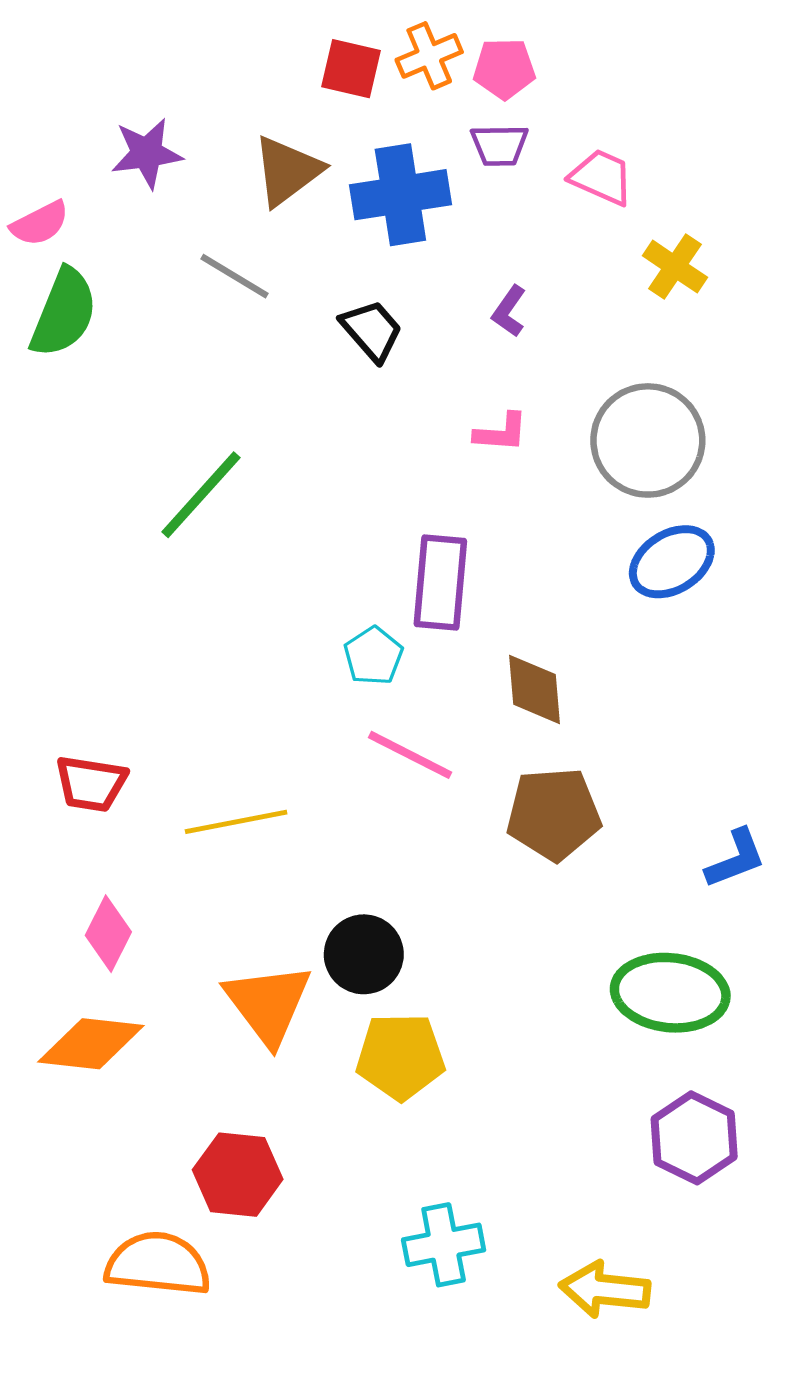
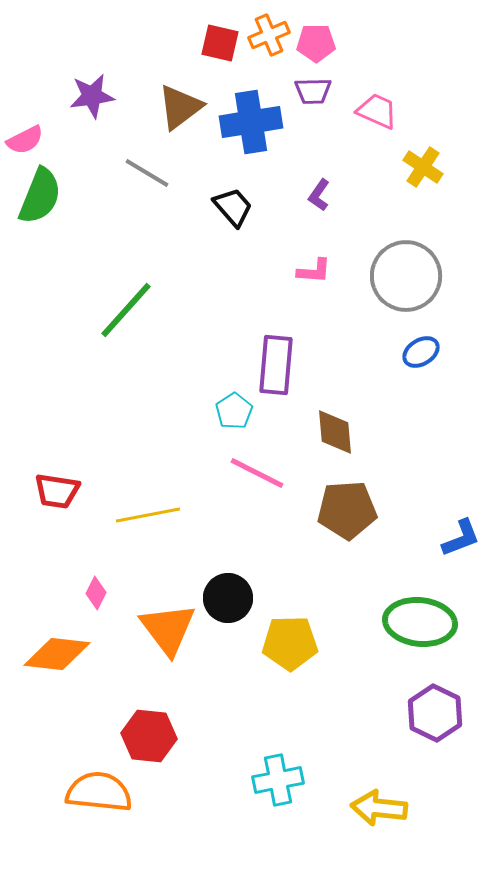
blue ellipse: (672, 562) -> (421, 352), size x0.7
pink diamond: (108, 934) -> (96, 593), moved, size x0.7
yellow pentagon: (400, 1056) -> (290, 643), moved

